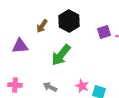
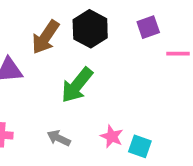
brown arrow: (42, 26) -> (45, 37), size x1.5
purple square: (104, 32) -> (148, 27), moved

